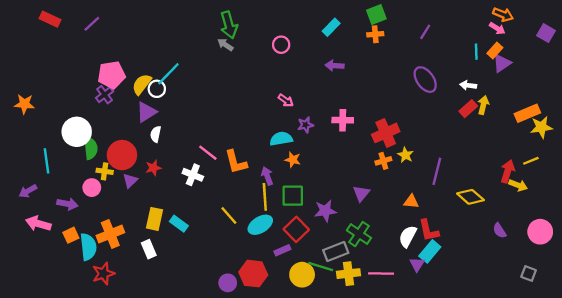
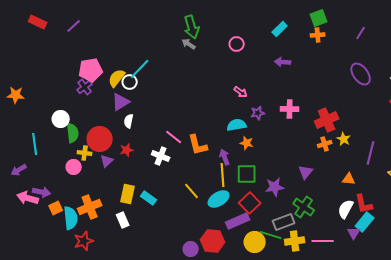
white circle: (77, 132) -> (61, 119), size x0.7
purple arrow: (67, 204) -> (42, 192), moved
purple rectangle: (282, 250) -> (238, 221), size x1.6

